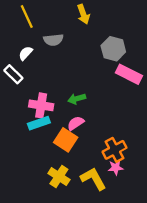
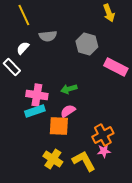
yellow arrow: (83, 14) -> (109, 13), moved
gray hexagon: (113, 49) -> (87, 44), moved
orange square: (66, 140) -> (59, 126), turned -30

